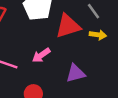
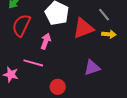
pink arrow: (41, 55) -> (46, 41), moved, turned 147

